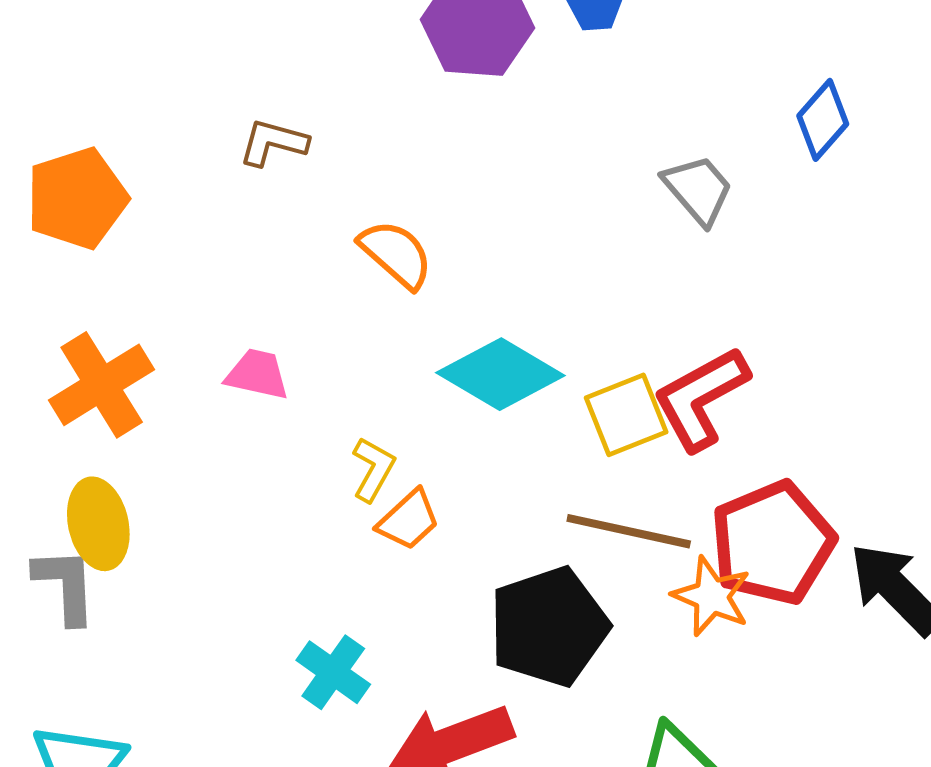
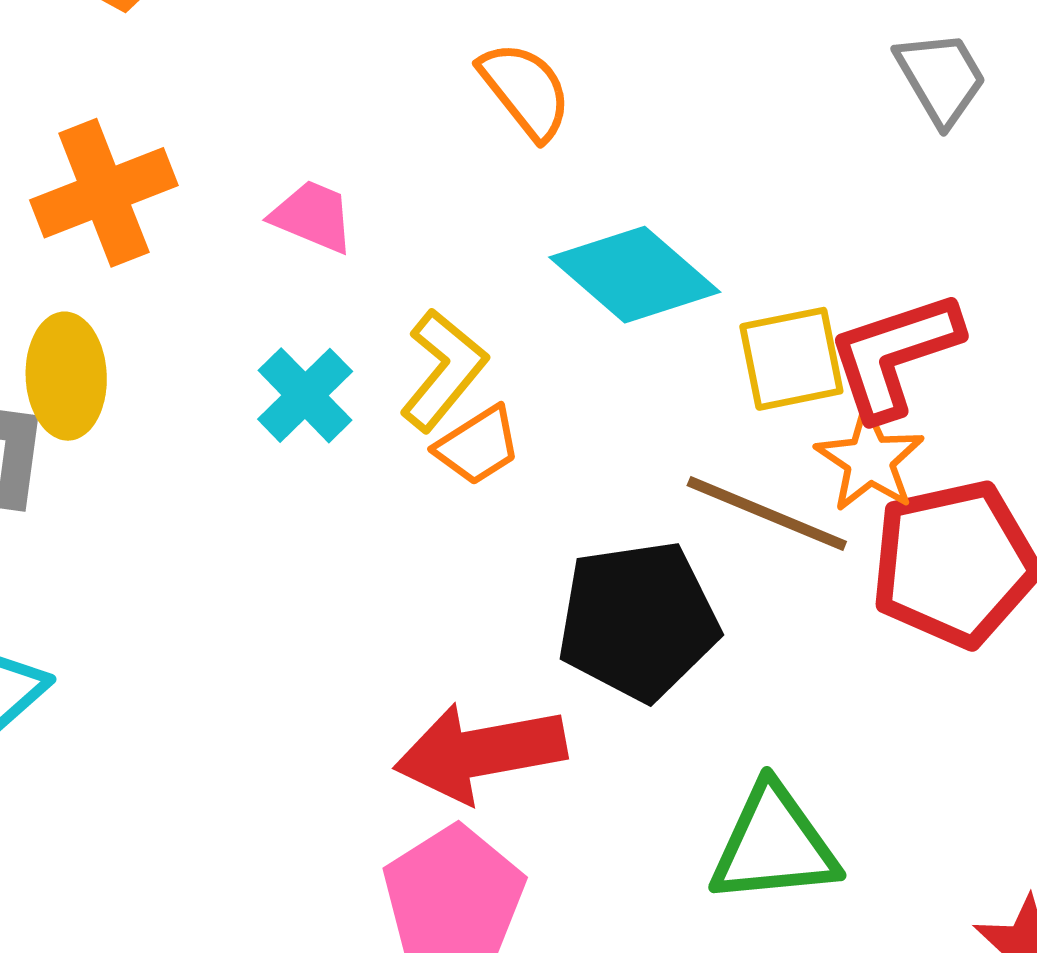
yellow L-shape: (373, 469) -> (443, 370), size x1.4
orange star: (712, 596) -> (870, 460), moved
cyan cross: (333, 672) -> (305, 395), moved

